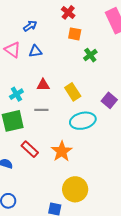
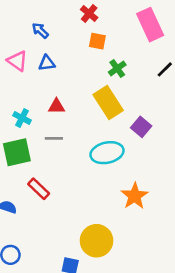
blue arrow: (30, 26) -> (40, 30), turned -104
yellow rectangle: (73, 92) -> (108, 103), moved, size x1.4
cyan cross: (16, 94) -> (22, 118), turned -32
orange star: (62, 151) -> (135, 196), moved

